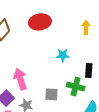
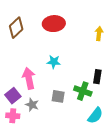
cyan star: (63, 55) -> (54, 62), moved

